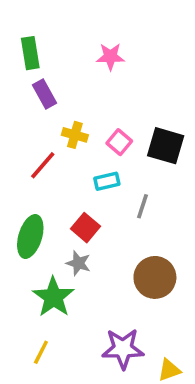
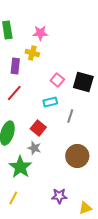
pink star: (110, 57) -> (40, 33), moved
purple rectangle: (45, 94) -> (15, 66), moved, turned 35
yellow cross: (75, 135) -> (32, 53), moved
purple star: (123, 349) -> (59, 196), size x0.7

